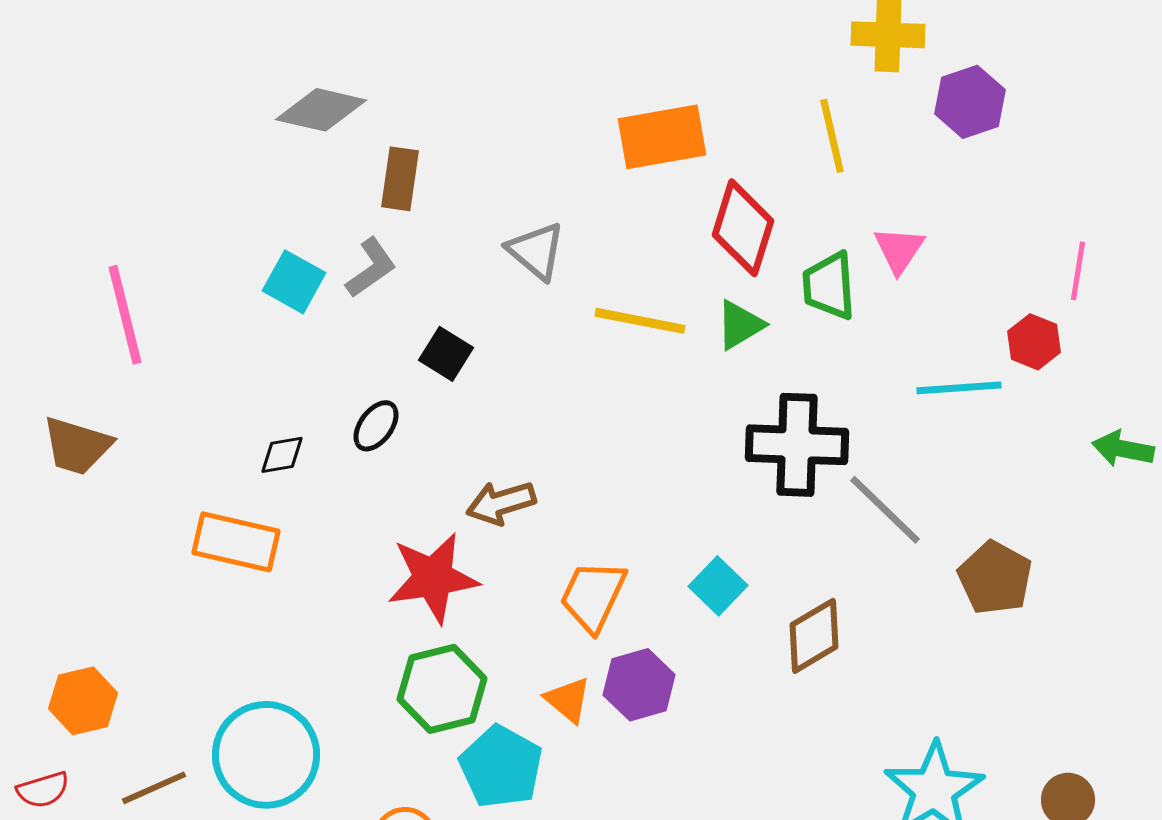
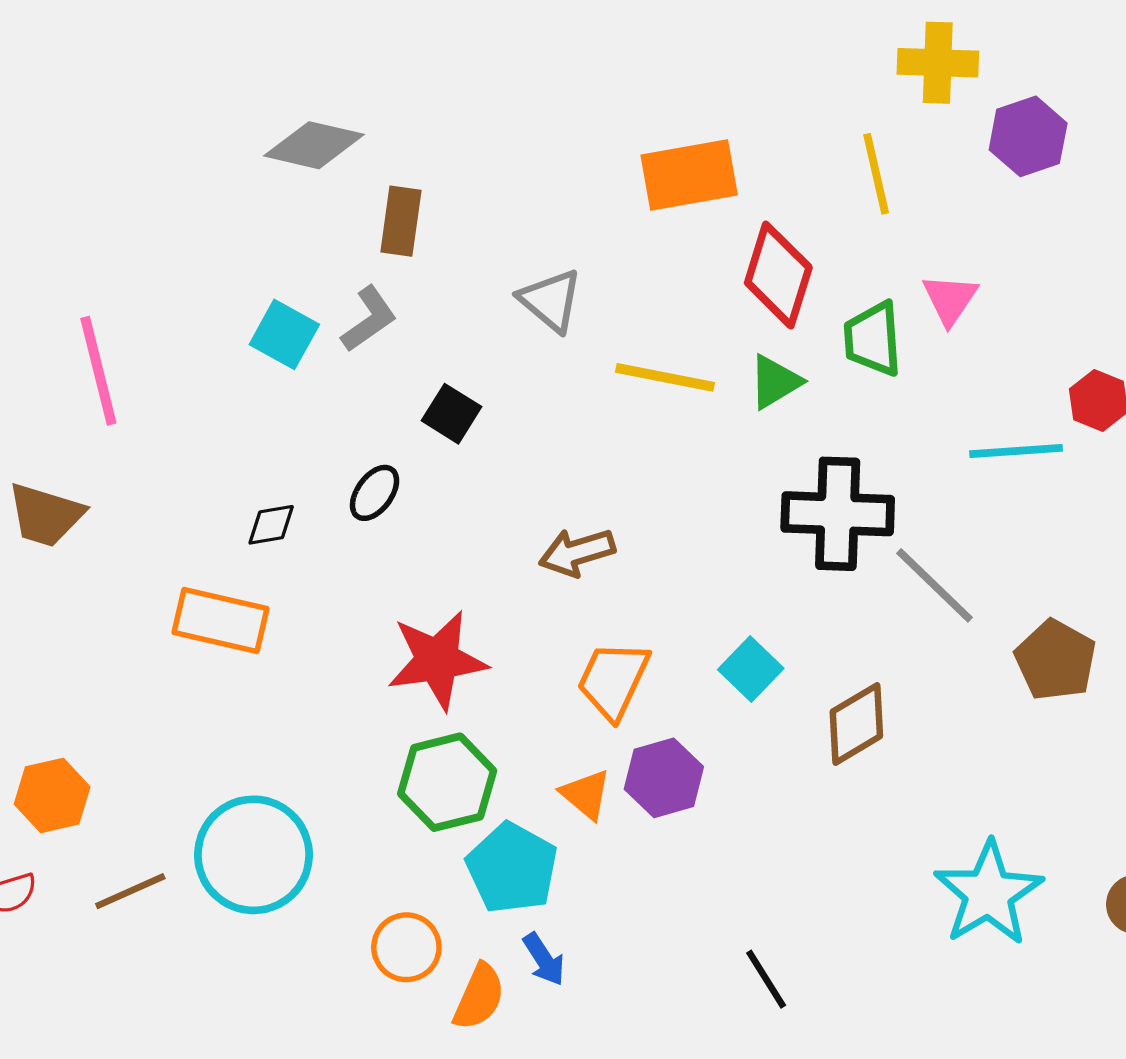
brown arrow: (501, 503) -> (577, 552), moved

